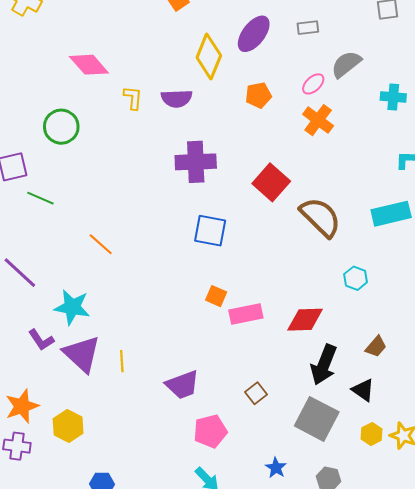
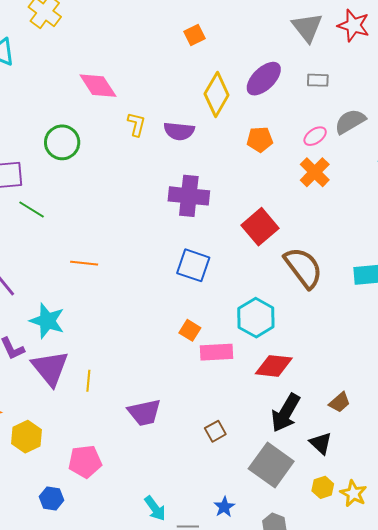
orange line: (101, 244) -> (84, 263), turned -44
cyan hexagon: (356, 278) -> (256, 318), moved, size x1.6
pink pentagon: (210, 431) -> (85, 462), moved

